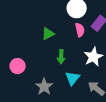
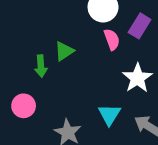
green arrow: (61, 57) -> (41, 66), moved

